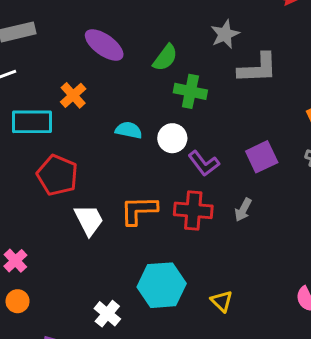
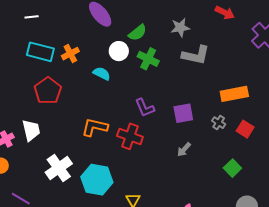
orange cross: (73, 95) -> (70, 54), moved
white circle: (172, 138) -> (119, 51), moved
gray arrow: (243, 210) -> (184, 149), moved
white trapezoid: (89, 220) -> (31, 130), moved
white cross: (107, 314) -> (59, 168), moved, size x1.5

